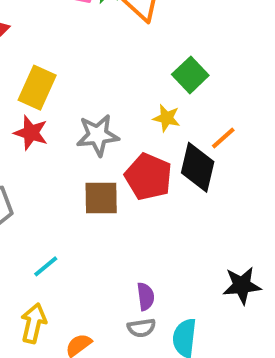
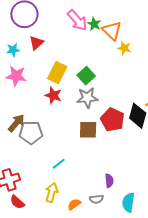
green square: (190, 75) -> (86, 76), moved
yellow star: (166, 118) -> (124, 48), moved
gray semicircle: (141, 328) -> (96, 199), moved

